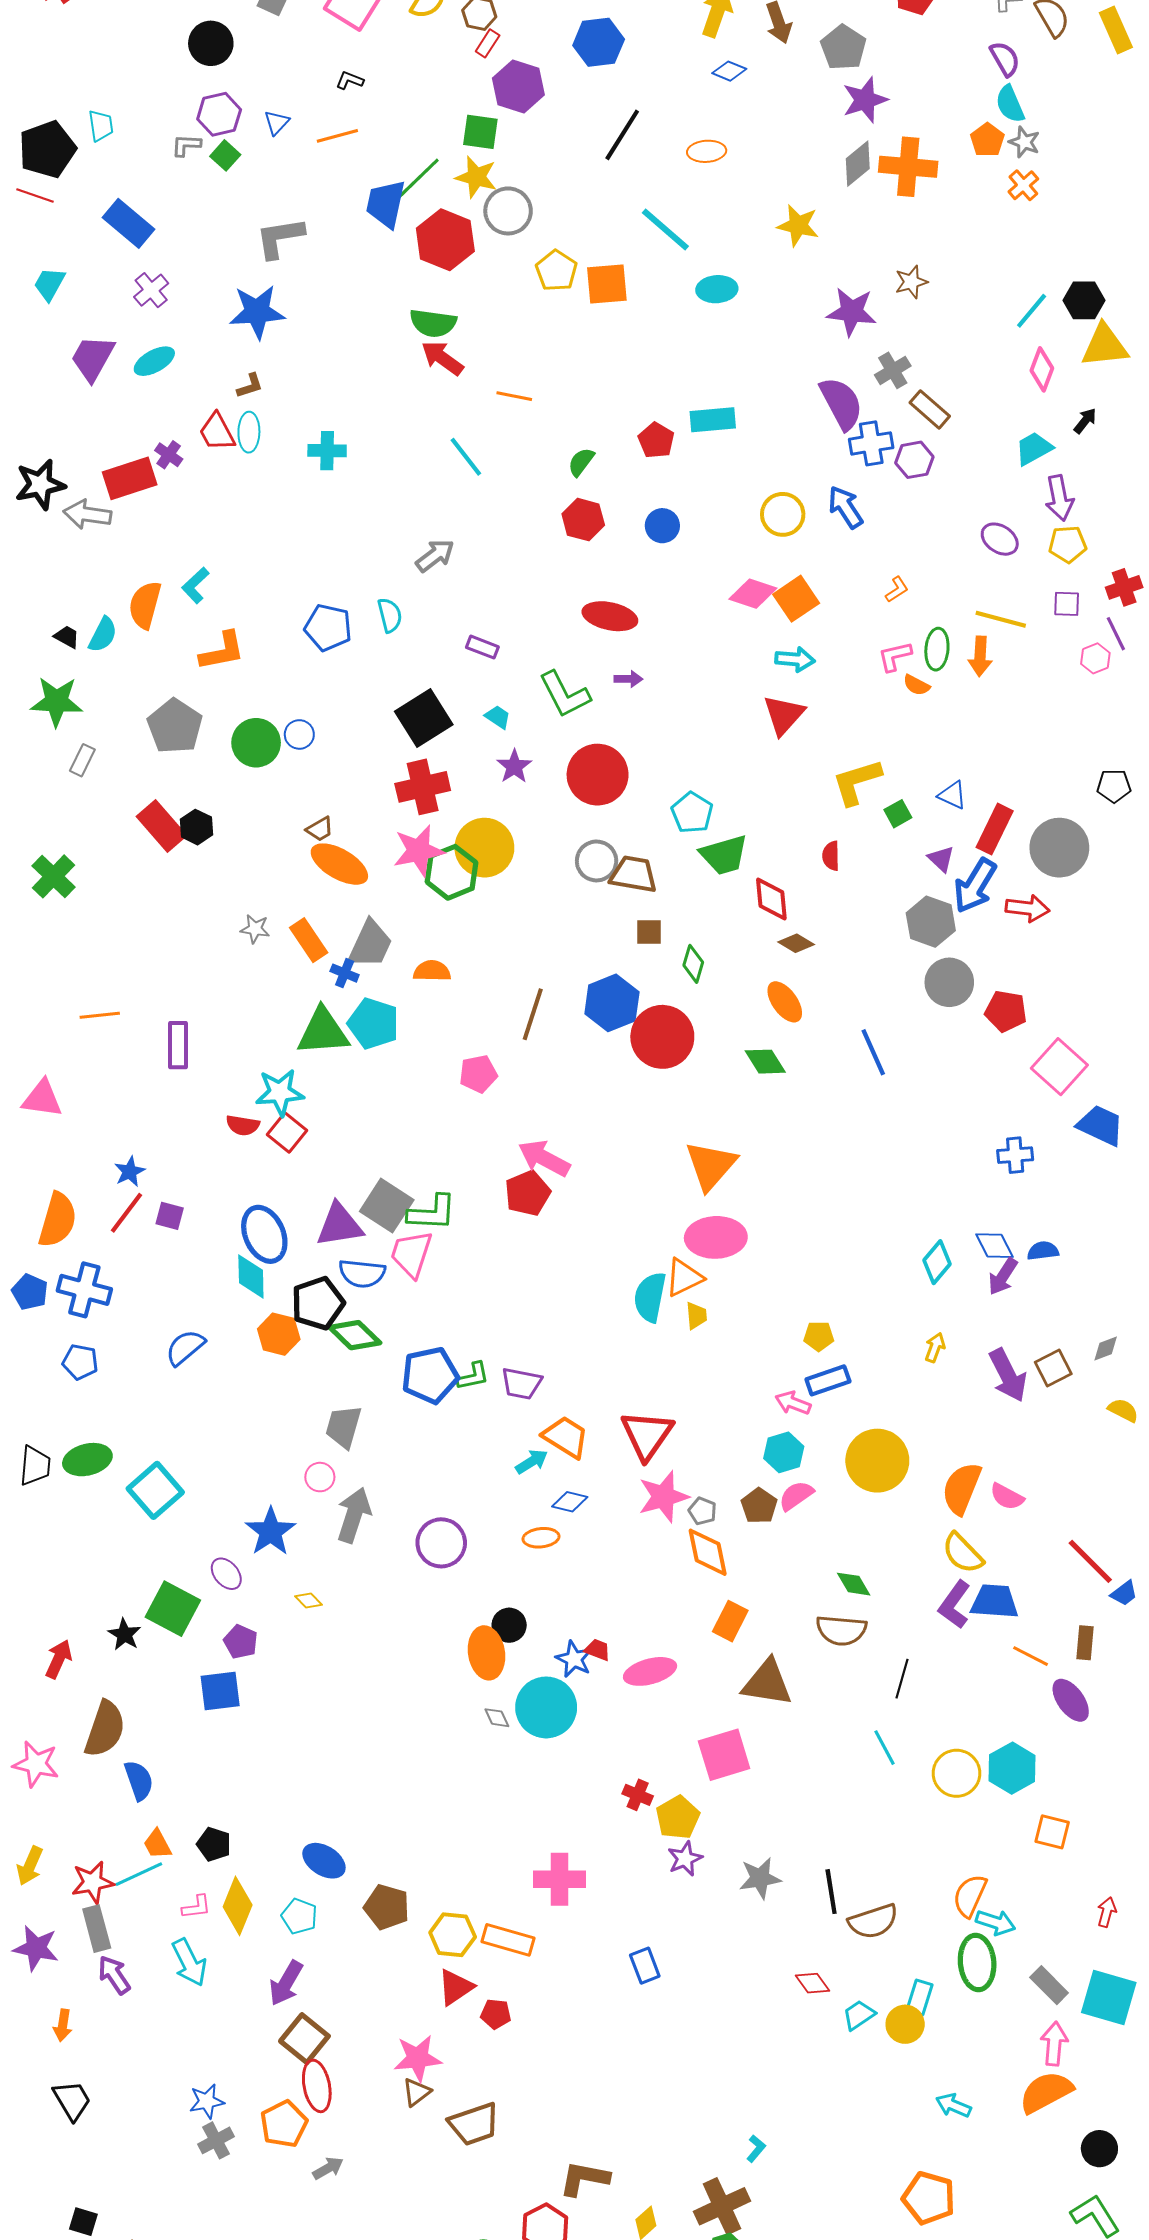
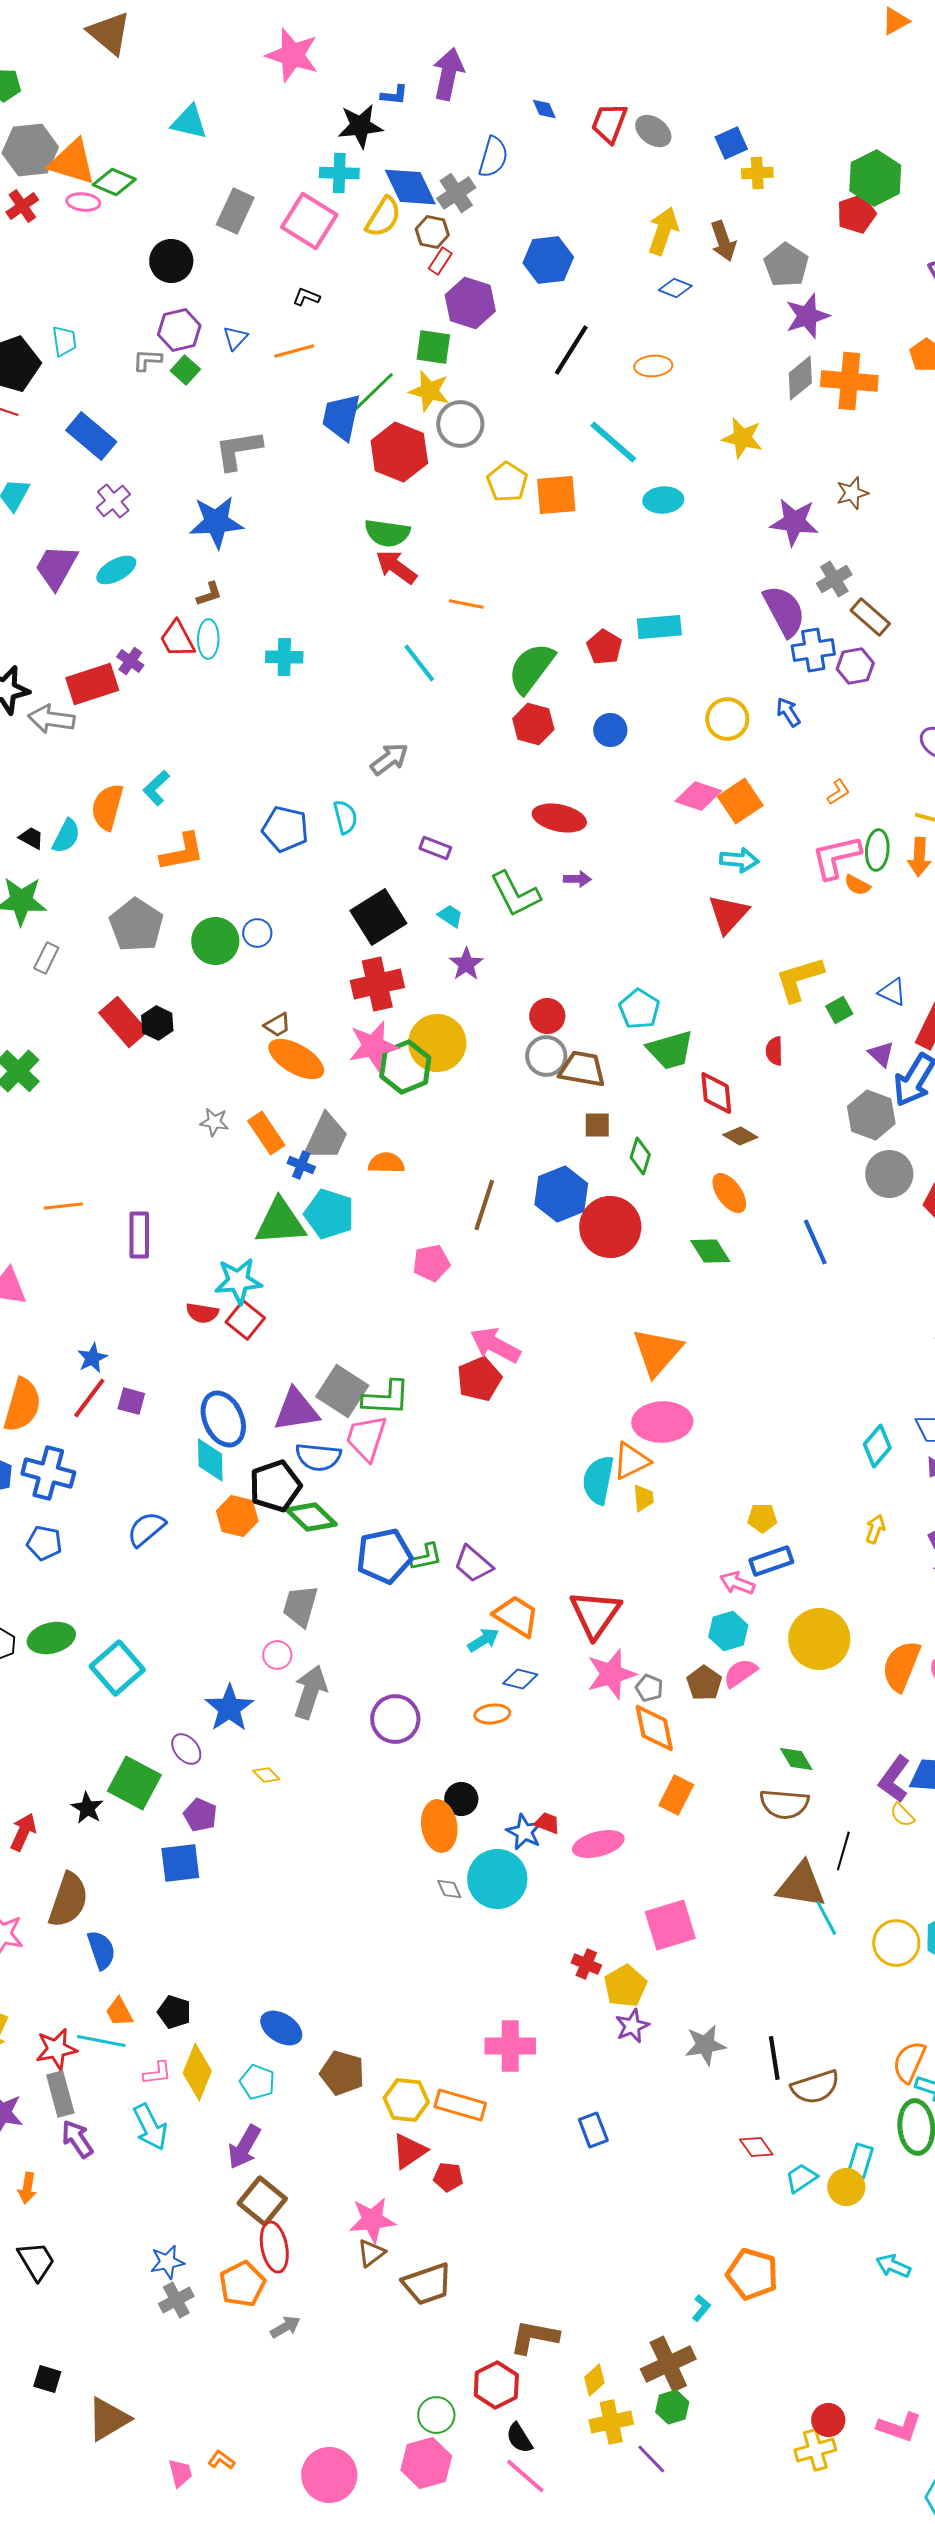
green semicircle: (581, 462) -> (531, 668), size x1.8
blue arrow: (845, 507) -> (788, 712), size x0.7
pink L-shape: (895, 656) -> (836, 857), size x1.5
red circle: (598, 775) -> (547, 1016), moved, size x0.6
purple trapezoid: (521, 1383) -> (473, 1564), turned 30
yellow semicircle: (963, 1553) -> (902, 1815), moved, size x0.6
brown triangle: (767, 1683) -> (801, 1885), moved
cyan line: (139, 1874) -> (101, 2041), turned 36
orange pentagon: (929, 2198) -> (752, 2274), moved

